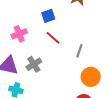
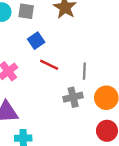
gray cross: (34, 64) -> (73, 97), moved, turned 35

